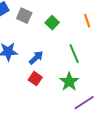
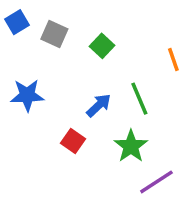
orange line: (87, 21) -> (173, 59), moved
blue arrow: (36, 58) -> (99, 105), moved

